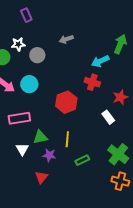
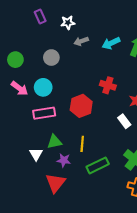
white star: (18, 44) -> (68, 23), moved
cyan arrow: (100, 61) -> (111, 43), moved
pink rectangle: (19, 118) -> (44, 113), moved
green rectangle: (82, 160) -> (98, 165), size x1.5
red triangle: (41, 177) -> (55, 183), size x1.5

